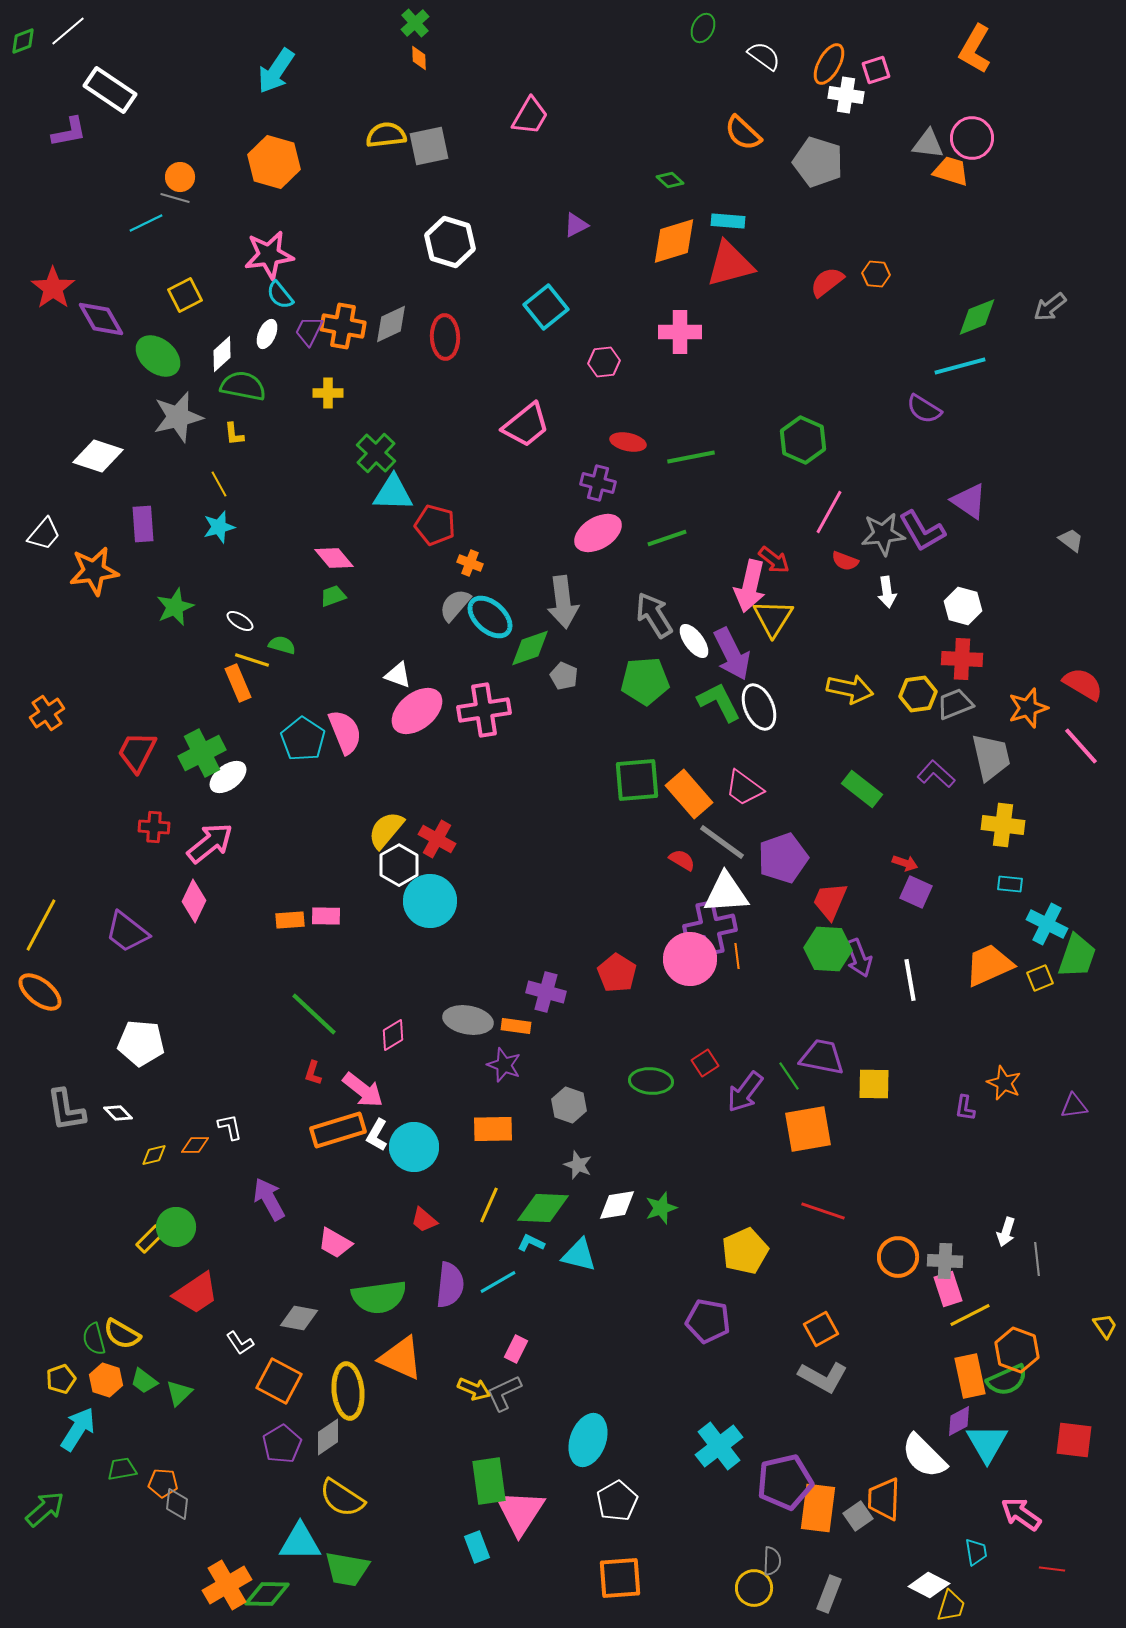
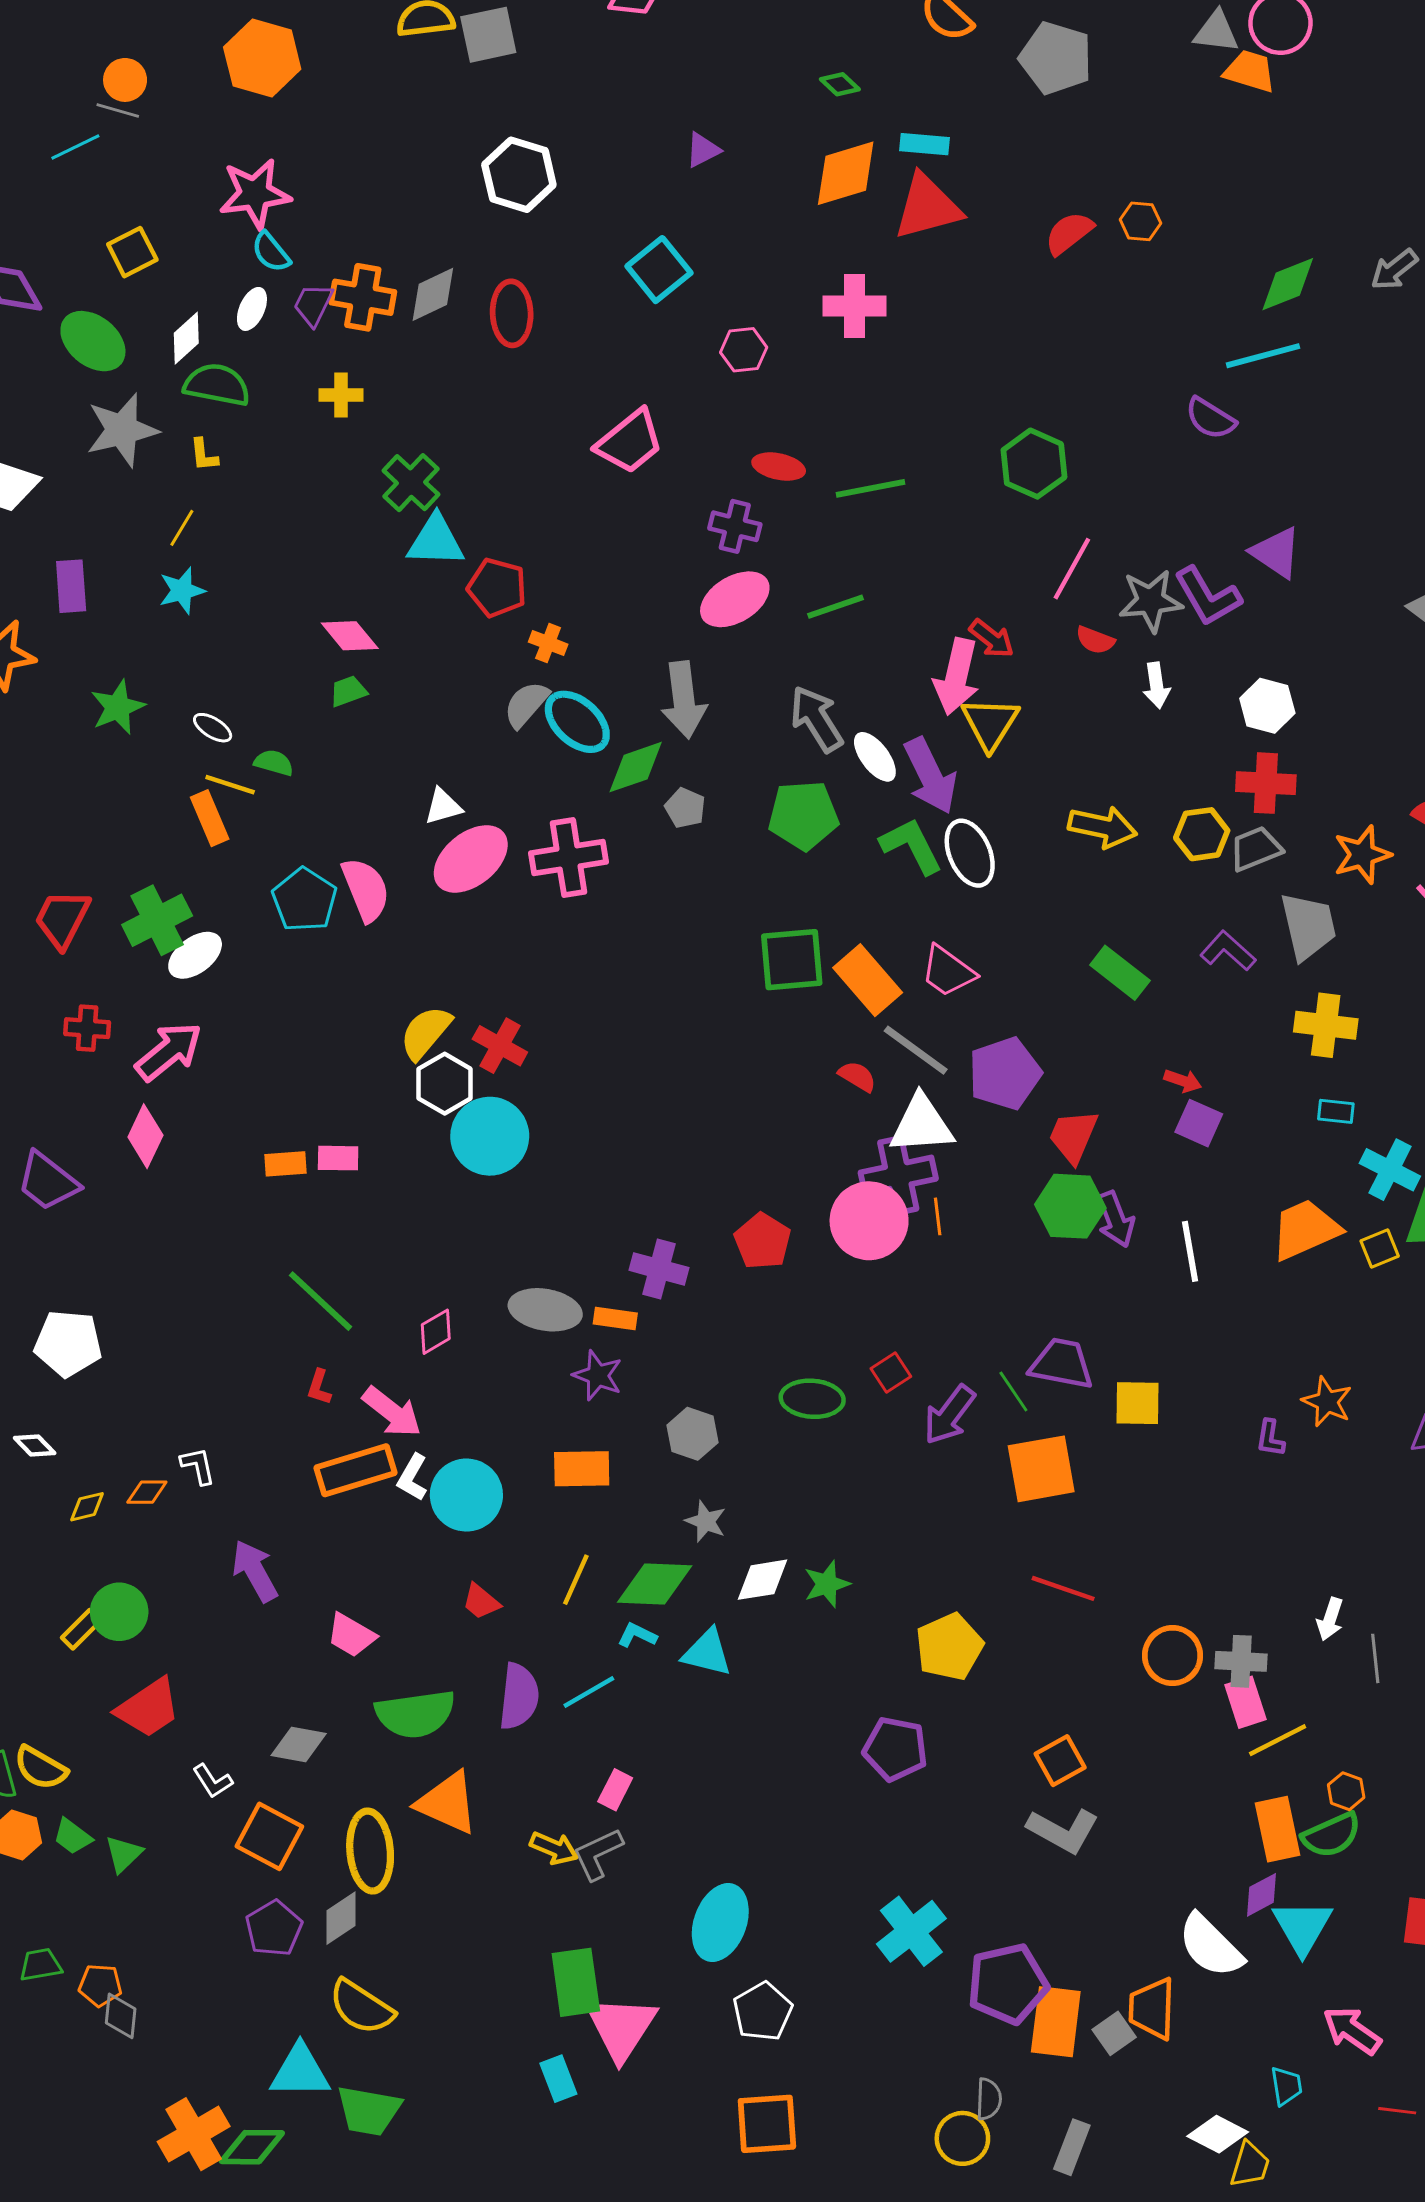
yellow line: (219, 484) -> (182, 528), turned 60
white triangle: (398, 675) -> (443, 806), turned -36
orange hexagon: (1017, 1350) -> (1346, 1791), size x0.6

